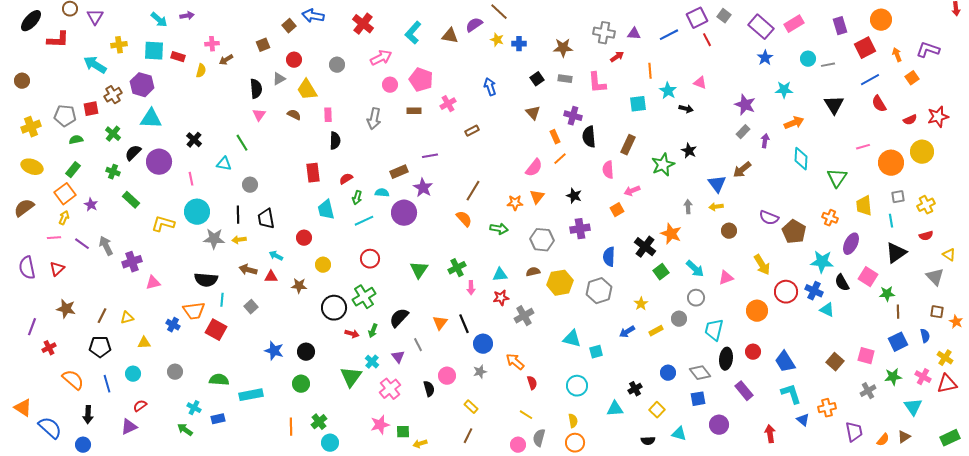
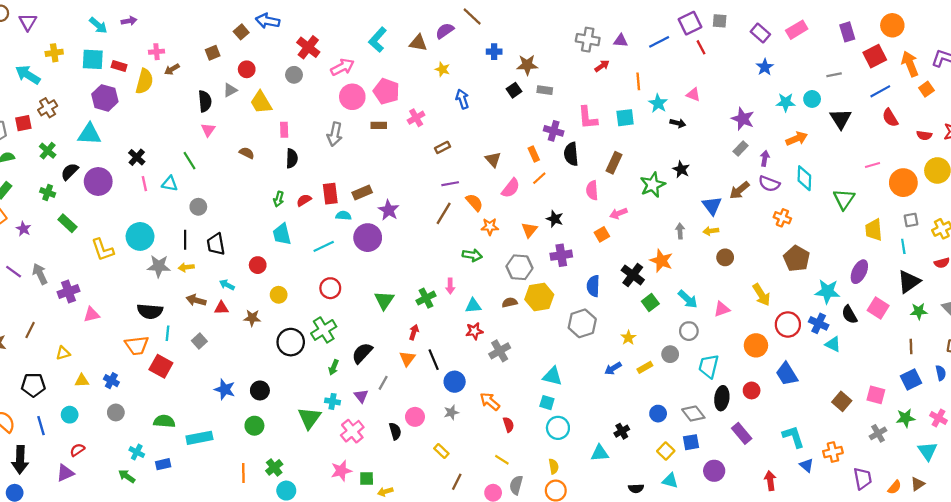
gray square: (724, 16) -> (720, 21), turned -32
red cross: (363, 24) -> (308, 47), moved
purple rectangle: (761, 27) -> (760, 33), size x0.7
yellow star: (497, 40) -> (442, 69), moved
brown star: (563, 48) -> (527, 65), moved
orange arrow: (897, 55) -> (910, 64), size x1.6
cyan circle: (808, 59) -> (812, 99), moved
yellow semicircle: (201, 71) -> (144, 81), size x1.6
pink L-shape: (597, 83) -> (588, 118), moved
purple hexagon: (142, 85) -> (105, 98), moved
pink circle: (390, 85) -> (352, 97), size x1.5
brown triangle: (533, 113) -> (493, 159), moved
brown semicircle: (294, 115) -> (247, 153), moved
red semicircle: (910, 120) -> (924, 135), turned 32
purple line: (430, 156) -> (450, 184), moved
red rectangle: (313, 173) -> (330, 194), moved
pink line: (191, 179) -> (144, 184), moved
orange triangle: (537, 197) -> (529, 230), moved
green arrow: (357, 198) -> (279, 199), moved
purple semicircle: (769, 218) -> (769, 184), moved
orange cross: (830, 218) -> (782, 218), moved
orange semicircle: (464, 219) -> (474, 202), moved
yellow L-shape: (163, 224) -> (103, 250), turned -125
yellow hexagon: (560, 283) -> (539, 297), moved
pink arrow: (471, 288) -> (450, 286), moved
green star: (887, 294) -> (919, 311), moved
brown line: (102, 316) -> (30, 330), moved
blue cross: (173, 325) -> (111, 381), moved
red arrow: (352, 334) -> (414, 332), moved, turned -88
gray line: (418, 345) -> (383, 383), turned 56
cyan square: (596, 352) -> (547, 403), moved, turned 32
cyan cross: (372, 362) -> (332, 401), turned -32
blue trapezoid: (785, 362) -> (787, 374), moved
yellow square: (657, 410) -> (666, 451), moved
black arrow: (88, 415) -> (20, 460), size x1.4
brown line: (468, 436) -> (457, 482), moved

